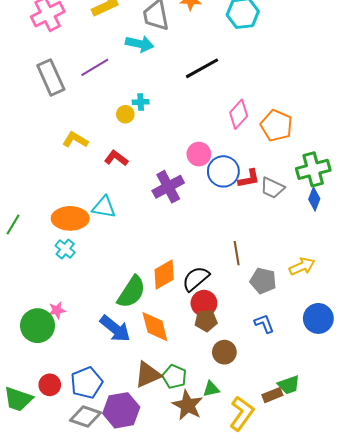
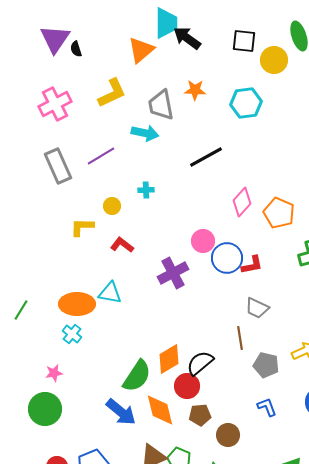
yellow circle: (125, 114) -> (112, 206), moved
yellow L-shape: (75, 140) -> (82, 227), turned -30
gray trapezoid: (272, 188) -> (257, 308), moved
red circle: (204, 303) -> (187, 386), moved
pink star: (57, 310) -> (54, 373), moved
brown pentagon: (206, 321) -> (200, 415), moved

